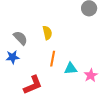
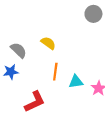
yellow semicircle: (47, 33) -> (48, 43), turned -40

